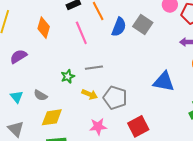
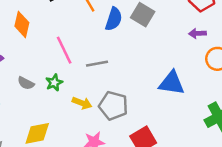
pink line: (81, 33) -> (64, 50), moved
gray line: (94, 68) -> (97, 64), moved
gray semicircle: (41, 95) -> (26, 83), moved

